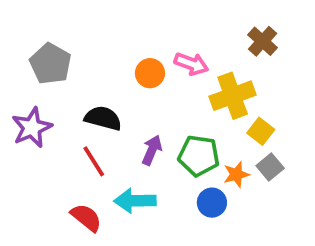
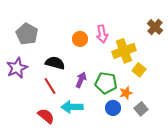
brown cross: (263, 41) -> (155, 27), moved
pink arrow: (191, 64) -> (102, 34), turned 60
gray square: (270, 167) -> (141, 109), moved

